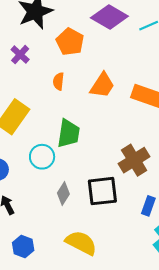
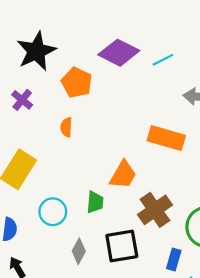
orange trapezoid: (102, 85) -> (123, 175), moved
green trapezoid: (69, 134) -> (95, 202), moved, size x0.7

